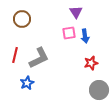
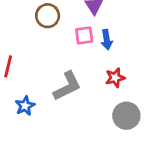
brown circle: (22, 19) -> (48, 16), moved
gray L-shape: (39, 58) -> (67, 86), moved

